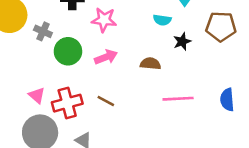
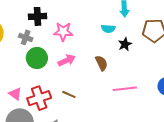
gray cross: (43, 31) -> (26, 37), moved
brown semicircle: (150, 64) -> (101, 63), turned 63

